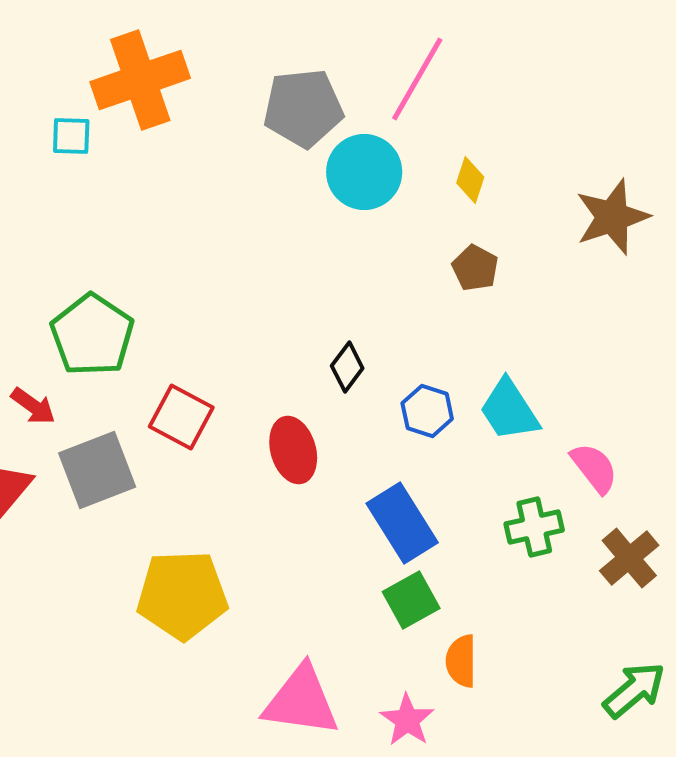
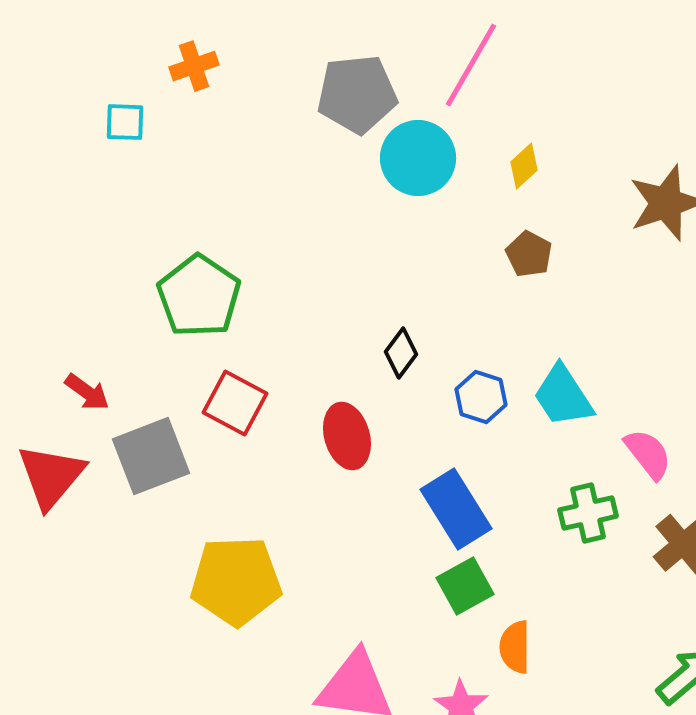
orange cross: (140, 80) -> (194, 66), size x0.5
yellow diamond: (470, 180) -> (524, 166), turned 30
green pentagon: (92, 335) -> (199, 296), moved

